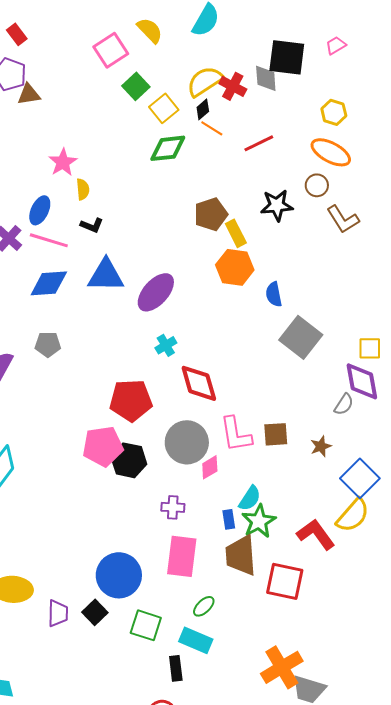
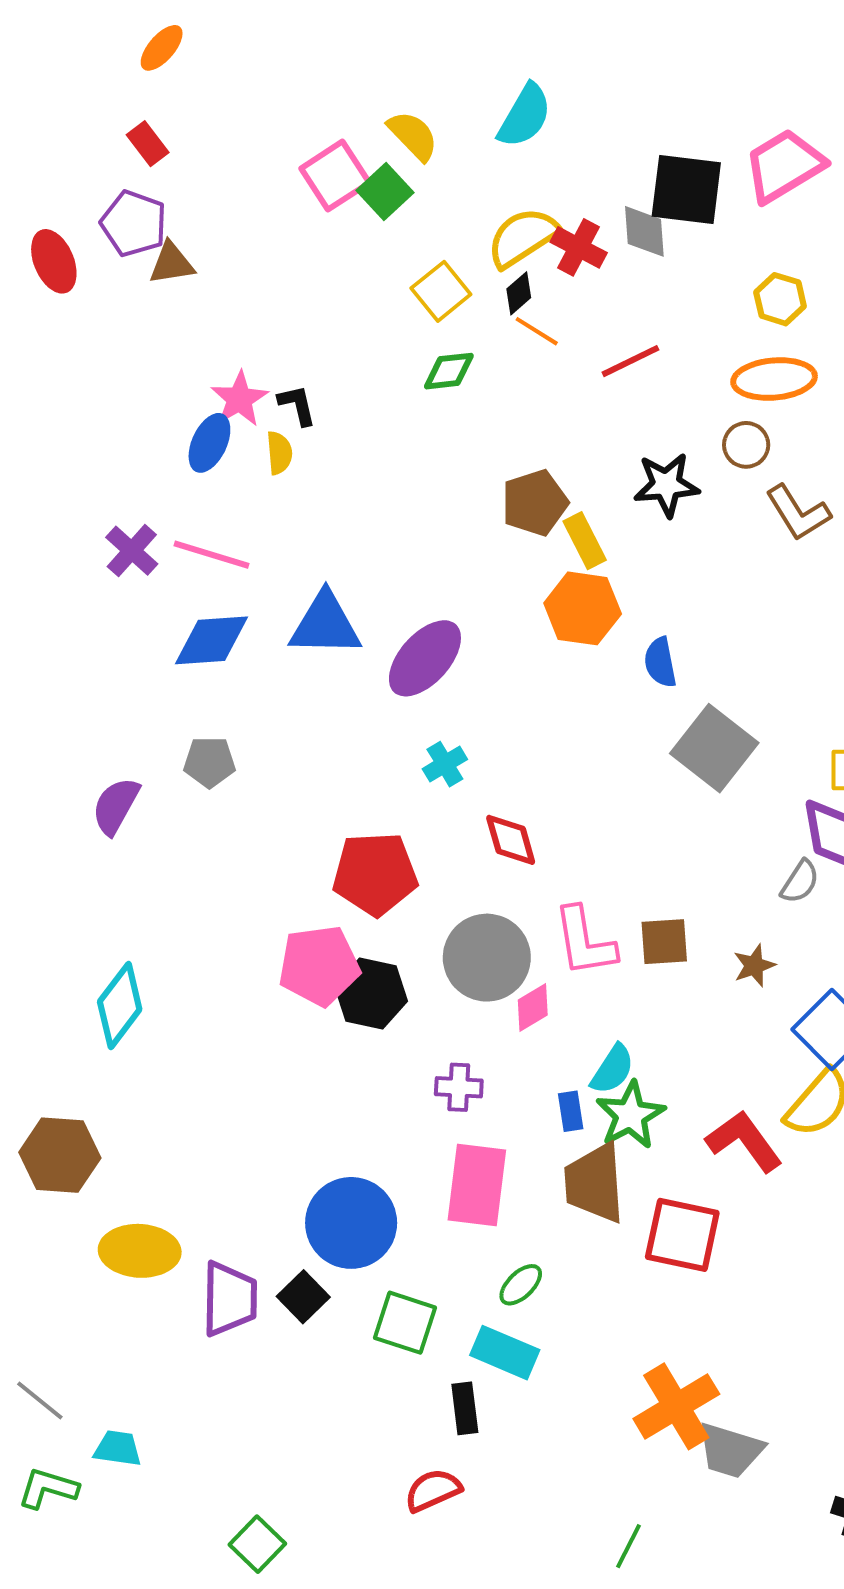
pink trapezoid: (336, 45) -> (784, 166), size x2.0
green square: (136, 86) -> (385, 192), moved
green diamond: (168, 148) -> (449, 371), size x0.7
orange ellipse: (331, 152) -> (774, 379), turned -33
blue ellipse: (40, 210) -> (209, 443), moved
black L-shape: (92, 225) -> (297, 405), moved, turned -125
red diamond: (199, 383) -> (511, 840), size x0.7
purple trapezoid: (58, 613) -> (229, 1299), size x1.4

